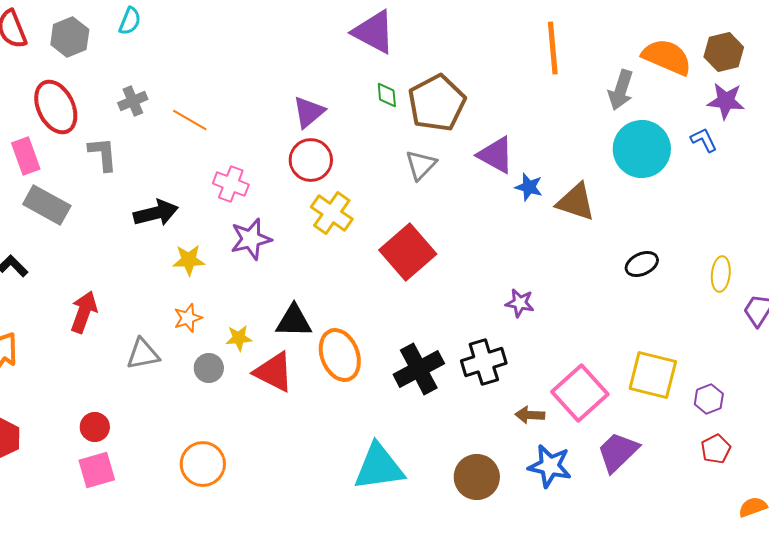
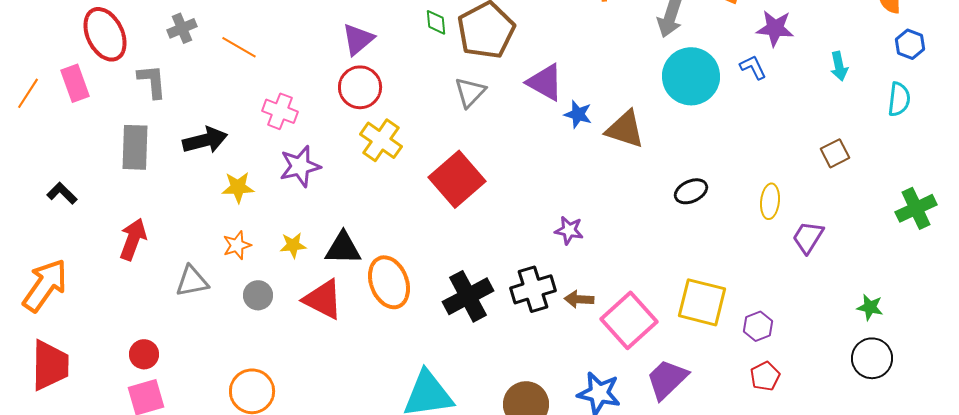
gray rectangle: (47, 205) -> (135, 147), moved, turned 63
yellow star: (239, 338) -> (293, 245), moved
brown arrow: (530, 415) -> (579, 299), moved

